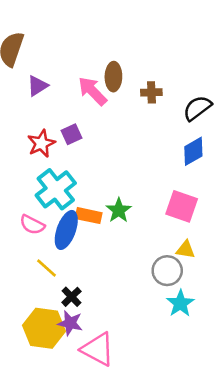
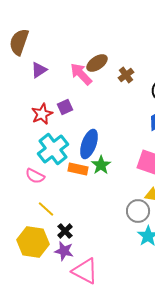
brown ellipse: (113, 77) -> (97, 63), turned 55
brown cross: (151, 92) -> (126, 75), turned -35
blue ellipse: (66, 230) -> (89, 144), moved
yellow hexagon: (44, 328) -> (33, 242), moved

